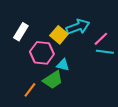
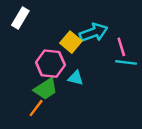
white rectangle: (21, 32) -> (20, 18), moved
pink line: (101, 39) -> (121, 47), turned -63
green trapezoid: (53, 80) -> (46, 89), moved

